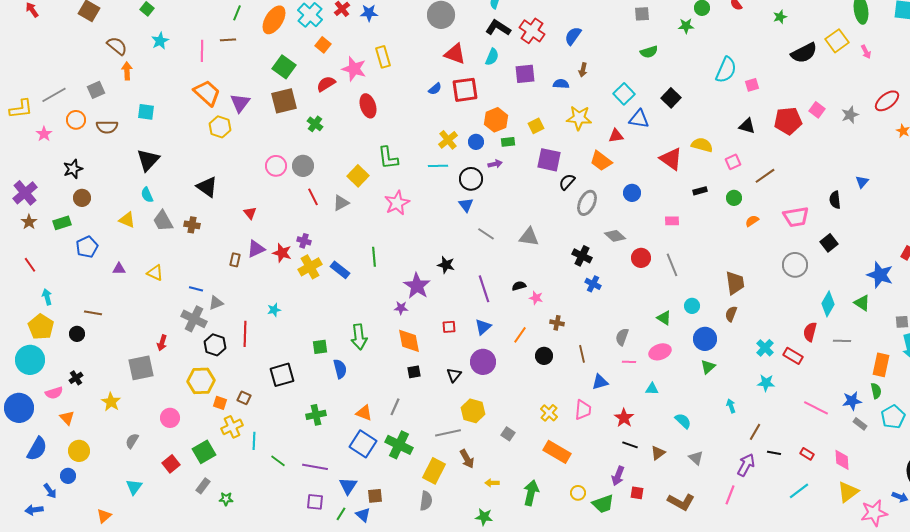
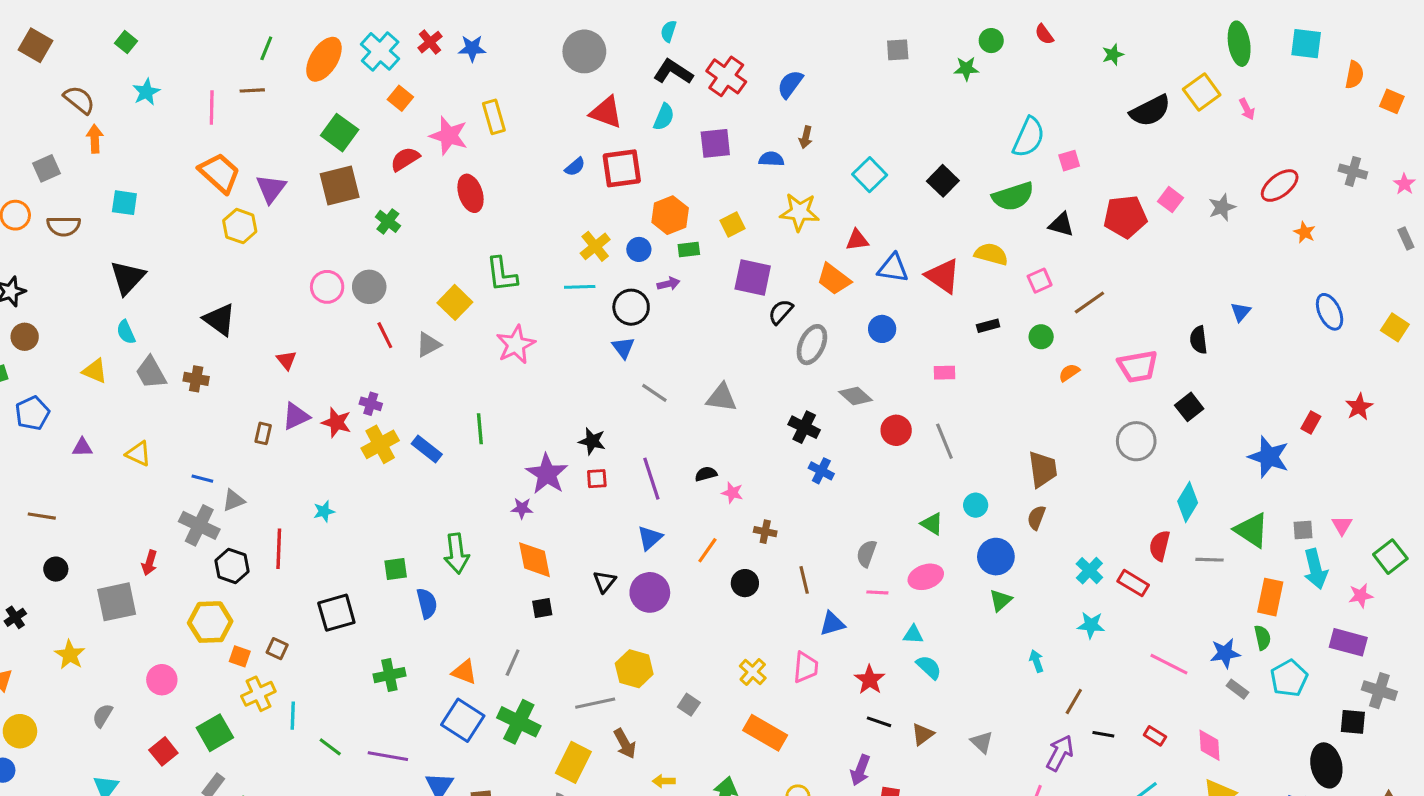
green semicircle: (649, 52) -> (1013, 196), moved, size x1.5
blue triangle: (639, 119) -> (893, 268), moved
green triangle: (862, 303) -> (1252, 530), moved, size x1.4
red square: (449, 327) -> (597, 479), moved
black circle: (77, 334) -> (56, 569), moved
black triangle: (454, 375) -> (605, 582), moved
cyan semicircle: (683, 421) -> (929, 667), moved

